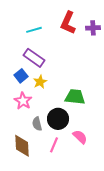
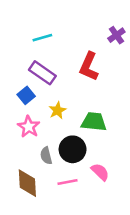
red L-shape: (68, 23) -> (89, 67), moved
purple cross: (93, 28) -> (116, 35), turned -32
yellow star: (40, 82) -> (57, 110), moved
pink line: (54, 145) -> (68, 182), turned 56

